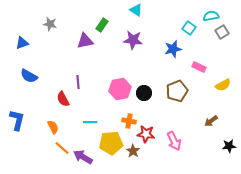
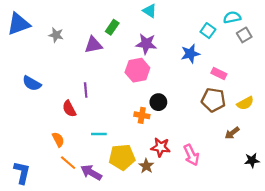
gray star: (50, 24) -> (56, 35), moved
blue triangle: (22, 43) -> (19, 24), moved, size x1.6
yellow semicircle: (223, 85) -> (245, 103), moved
pink hexagon: (120, 89) -> (137, 70), moved
brown pentagon: (177, 91) -> (213, 100), moved, turned 30
blue L-shape: (17, 120) -> (22, 173), moved
orange cross: (129, 121) -> (142, 115), moved

